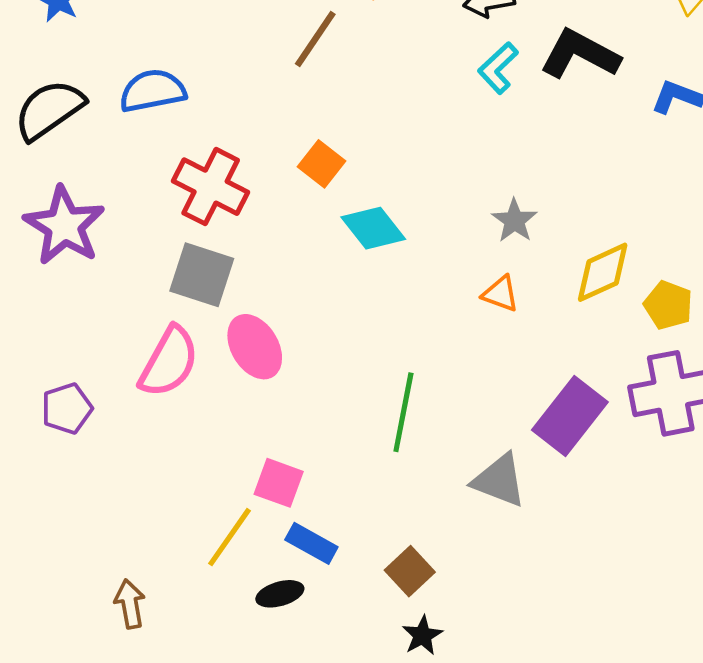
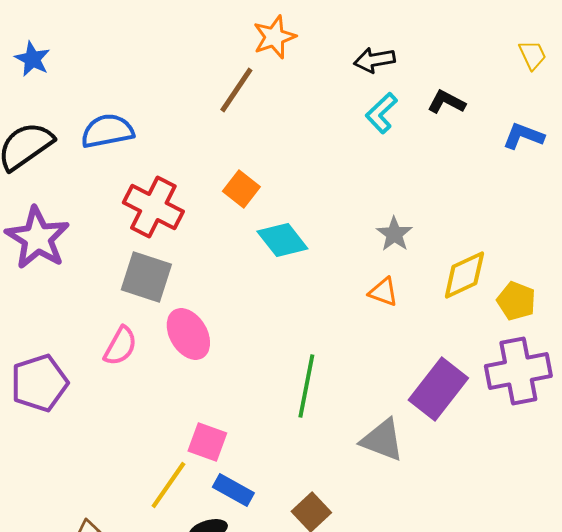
black L-shape: (580, 54) -> (446, 102), size x0.6
pink semicircle: (169, 362) -> (120, 346), size x0.7
purple pentagon: (67, 408) -> (39, 383), size x1.4

